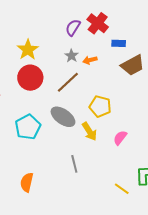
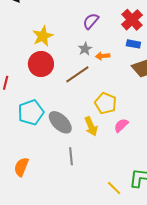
red cross: (98, 23) -> (132, 20), moved
gray ellipse: (63, 117) -> (60, 122), moved
pink semicircle: (120, 138) -> (121, 125), moved

